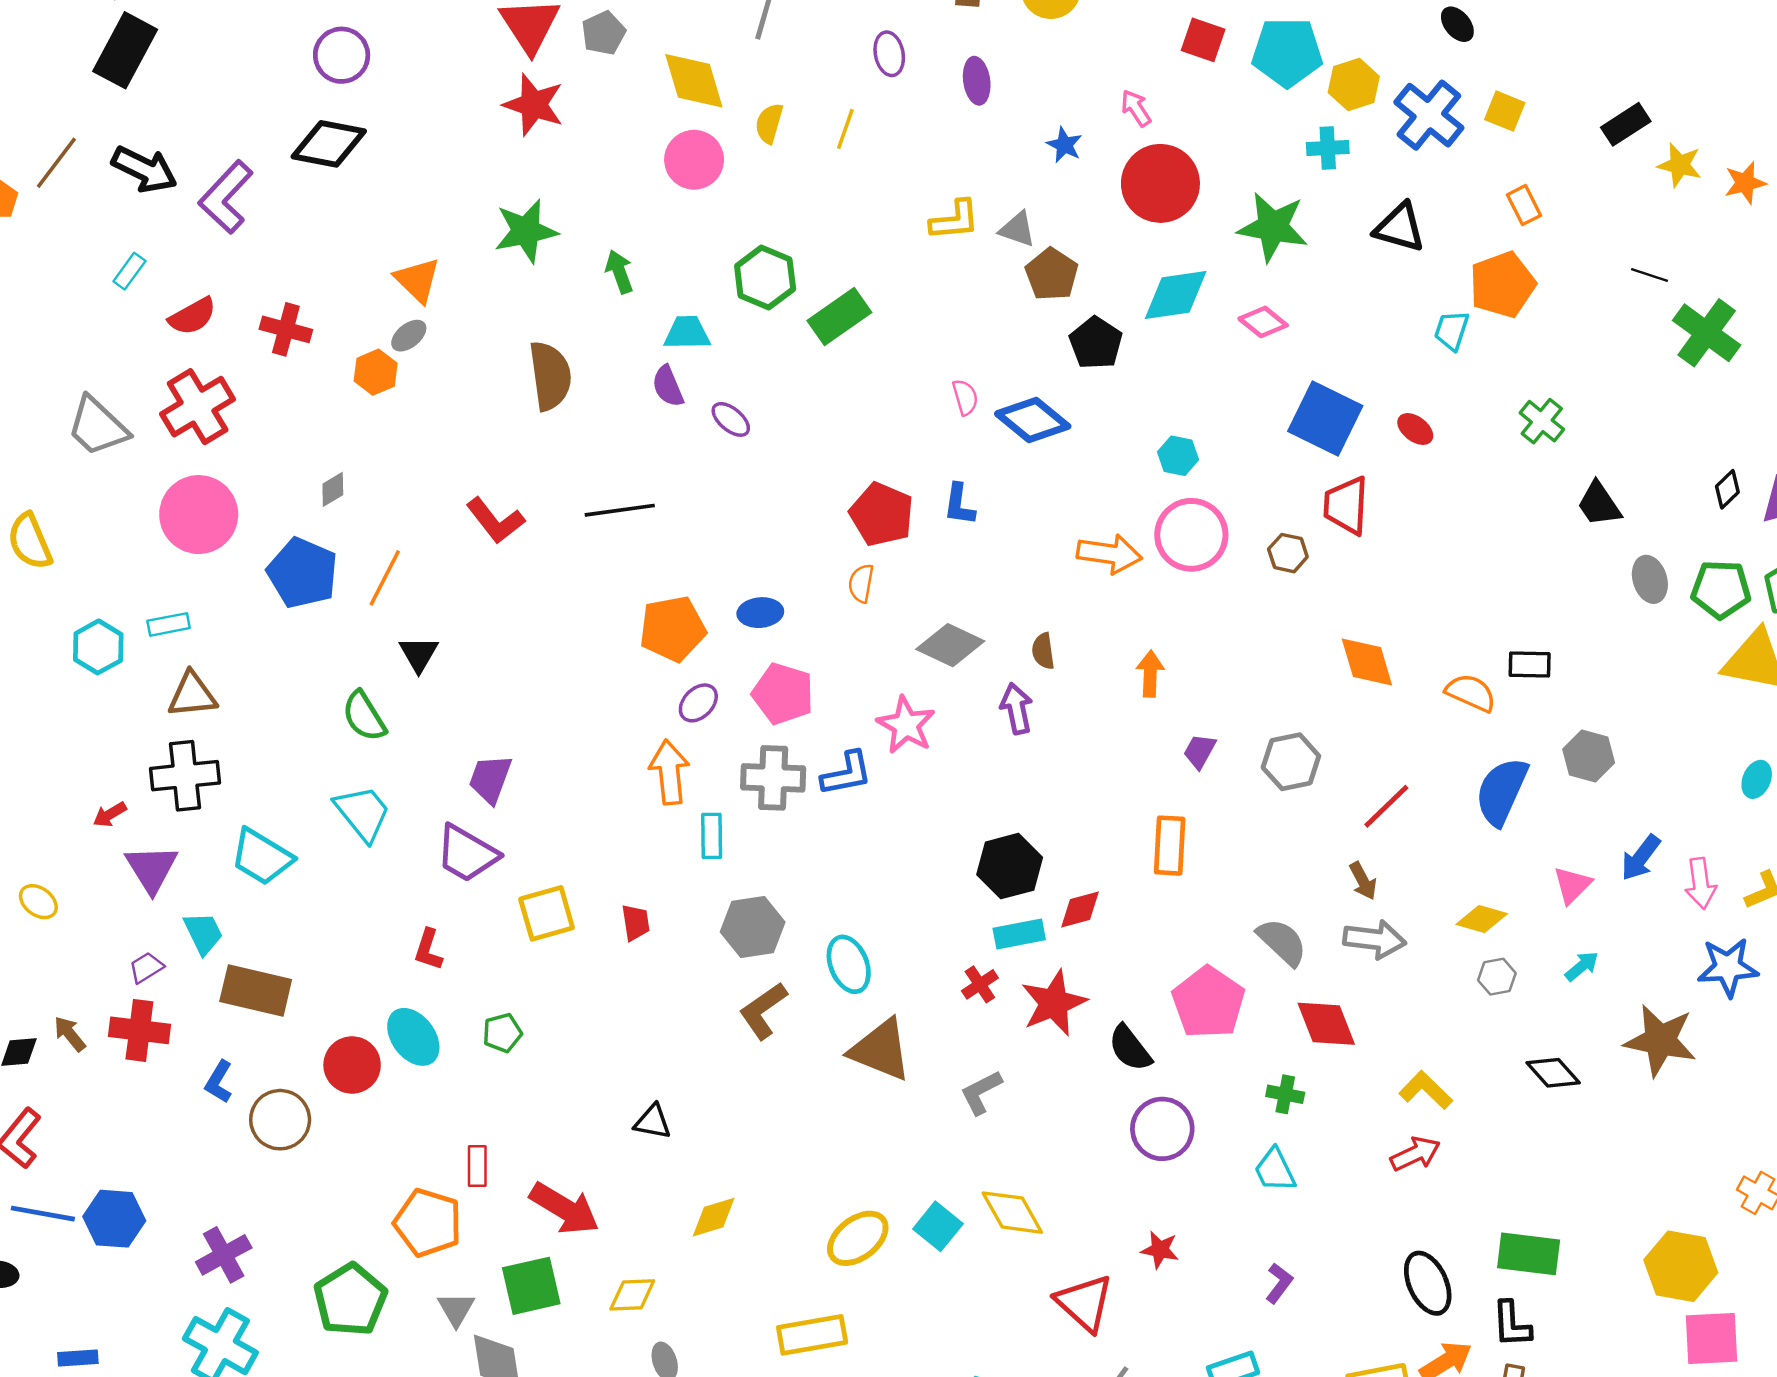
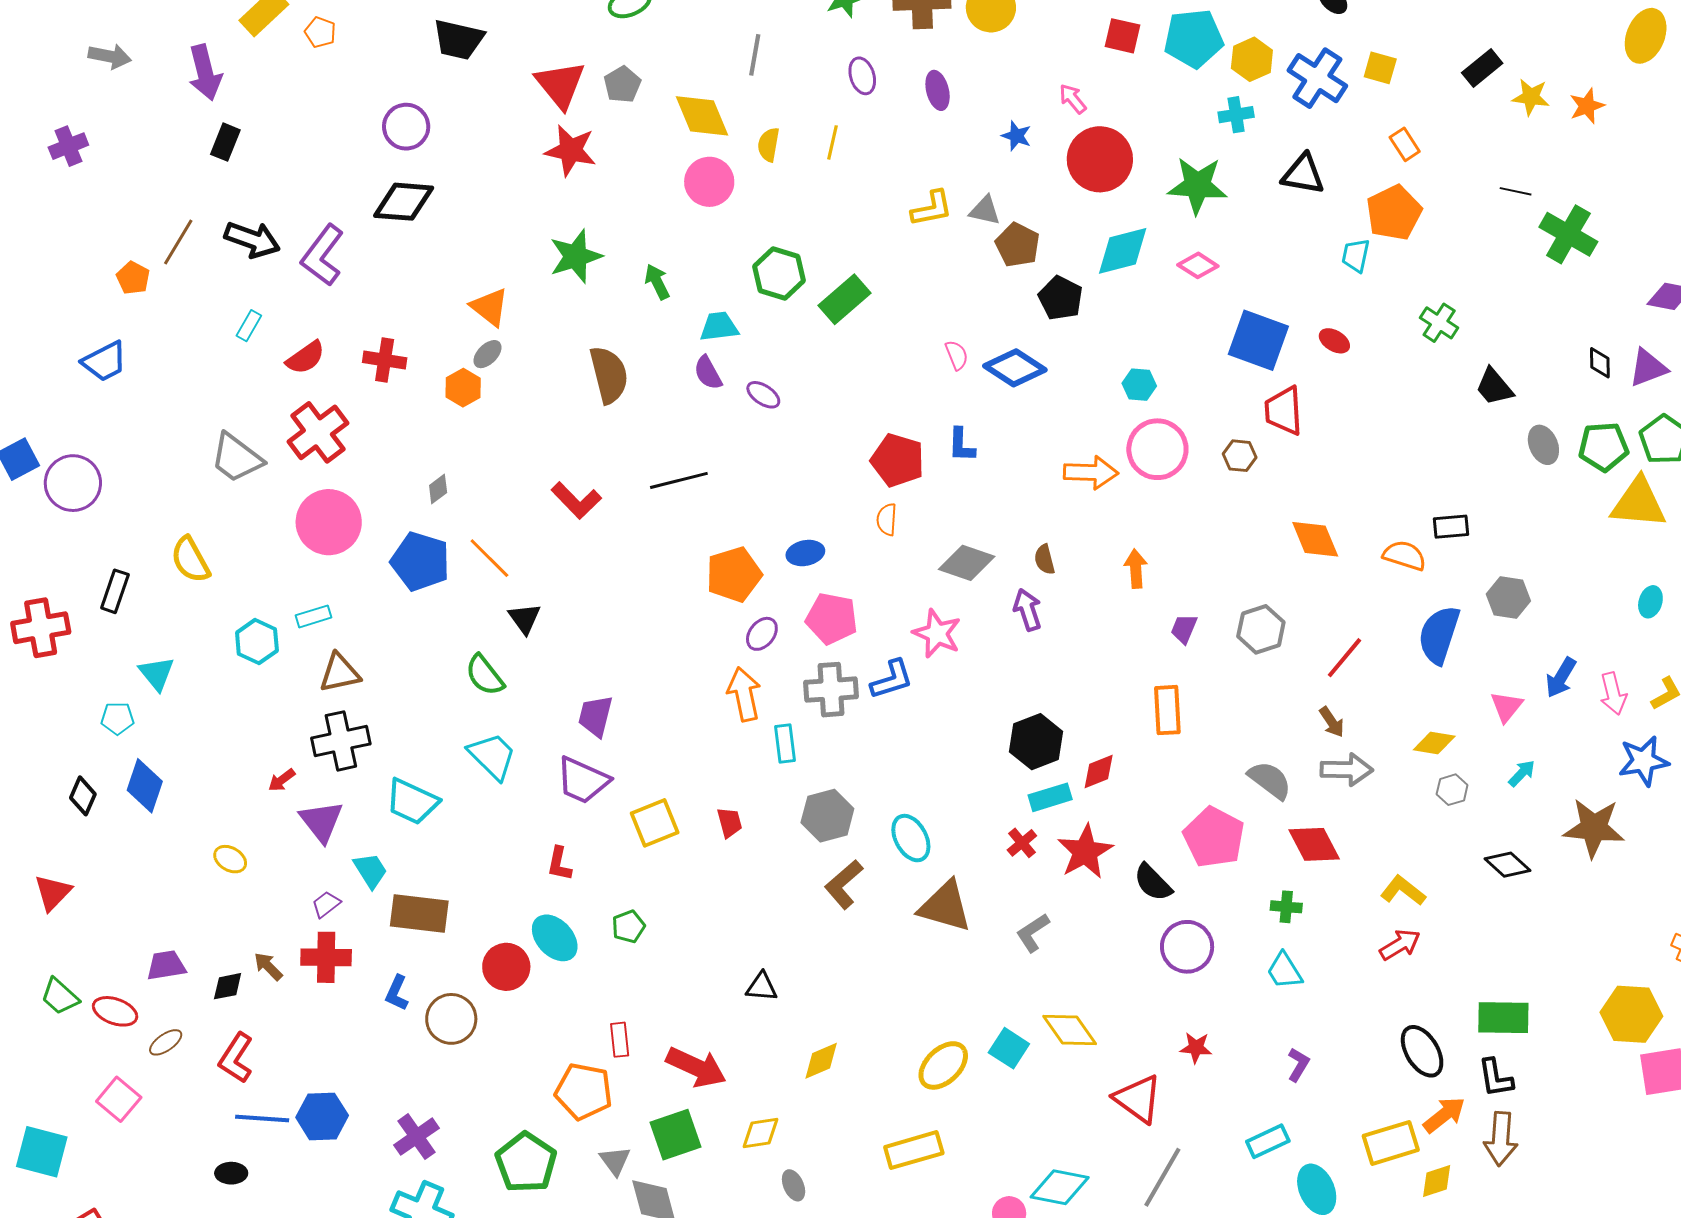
black rectangle: (125, 50) -> (225, 142), size x0.6
black diamond: (1727, 489) -> (1600, 363), turned -40
orange line: (385, 578) -> (489, 558), turned -66

